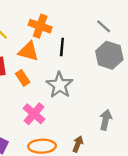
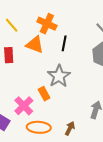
orange rectangle: (23, 78) -> (44, 94), moved
pink cross: (34, 114) -> (24, 106), moved

